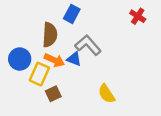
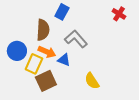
blue triangle: (74, 59) -> (64, 60), moved
brown square: (53, 94) -> (46, 81), size x1.5

